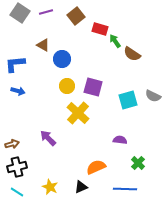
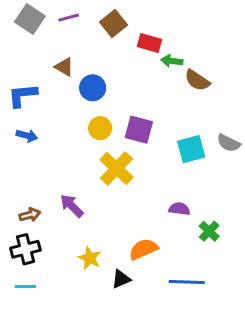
green arrow: (115, 41) -> (172, 61), turned -48
brown arrow: (12, 144) -> (30, 215), moved
green cross: (138, 163) -> (209, 231), moved
yellow star: (50, 187) -> (90, 258), moved
cyan line: (17, 192) -> (25, 286), turned -32

